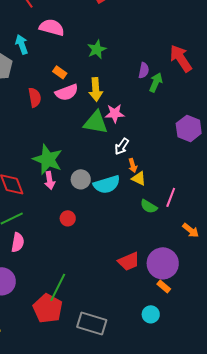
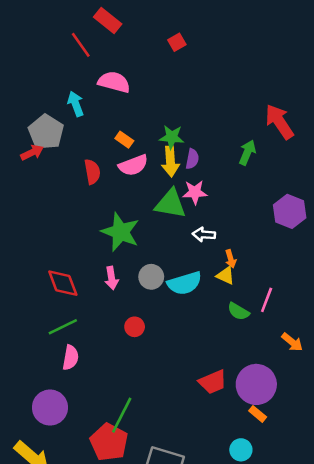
green star: (97, 49) -> (172, 137), moved, turned 30
purple semicircle: (144, 70) -> (192, 159), moved
white arrow: (122, 146) -> (204, 235), turned 60
green star: (48, 159) -> (120, 232), moved
orange arrow: (133, 165) -> (231, 259), moved

